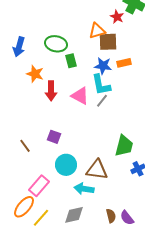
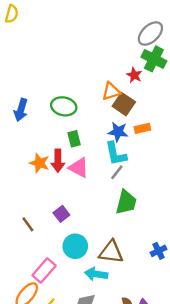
brown square: (108, 42) -> (124, 104), turned 36
green rectangle: (71, 61) -> (74, 139), moved
orange star: (35, 74) -> (39, 163), moved
pink triangle: (80, 96) -> (79, 168), moved
purple square: (54, 137) -> (61, 214), turned 32
green trapezoid: (124, 146) -> (126, 202), moved

